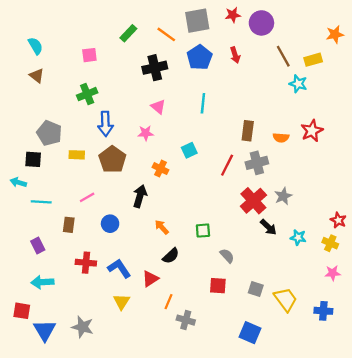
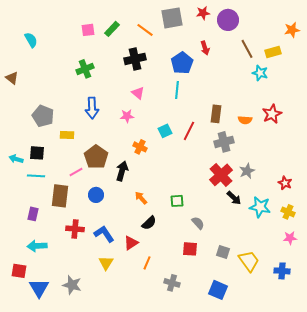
pink square: (89, 55) -> (88, 30), moved
blue pentagon: (200, 57) -> (182, 63), moved
brown triangle: (37, 76) -> (12, 78), moved
green cross: (87, 94) -> (85, 69), moved
black square: (33, 159) -> (37, 153), moved
brown pentagon: (112, 159) -> (96, 157), moved
red line: (227, 165) -> (189, 131), moved
red star: (338, 220) -> (285, 183), moved
brown rectangle: (69, 225) -> (60, 196), size x1.6
cyan star: (298, 237) -> (260, 207), size x1.5
purple rectangle: (38, 245) -> (33, 214), turned 40
gray cross: (186, 320) -> (172, 283), moved

